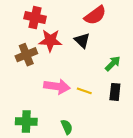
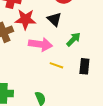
green arrow: (113, 63) -> (73, 39), moved
pink arrow: (57, 86) -> (40, 44), moved

